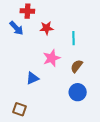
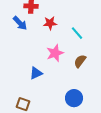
cyan line: (74, 38) -> (77, 33), turned -40
blue circle: (78, 92) -> (74, 98), moved

